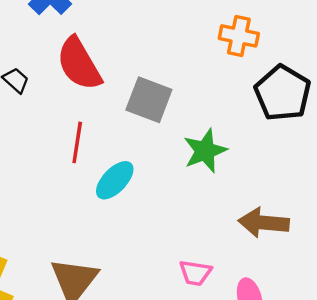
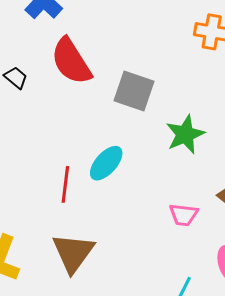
red line: (77, 142) -> (65, 184), moved
pink trapezoid: (195, 273) -> (184, 215), moved

